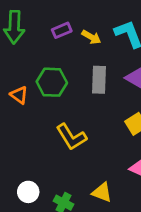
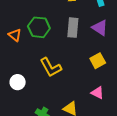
white circle: (28, 192) -> (18, 82), moved

